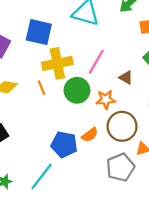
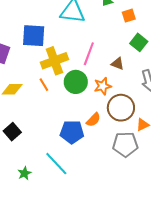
gray pentagon: (120, 167) -> (125, 144), turned 30
cyan line: (42, 176) -> (56, 164), turned -72

